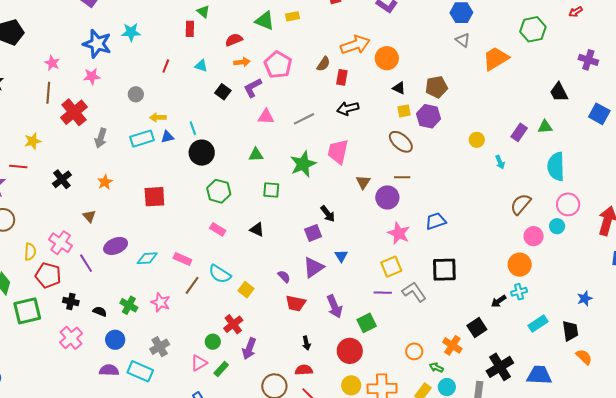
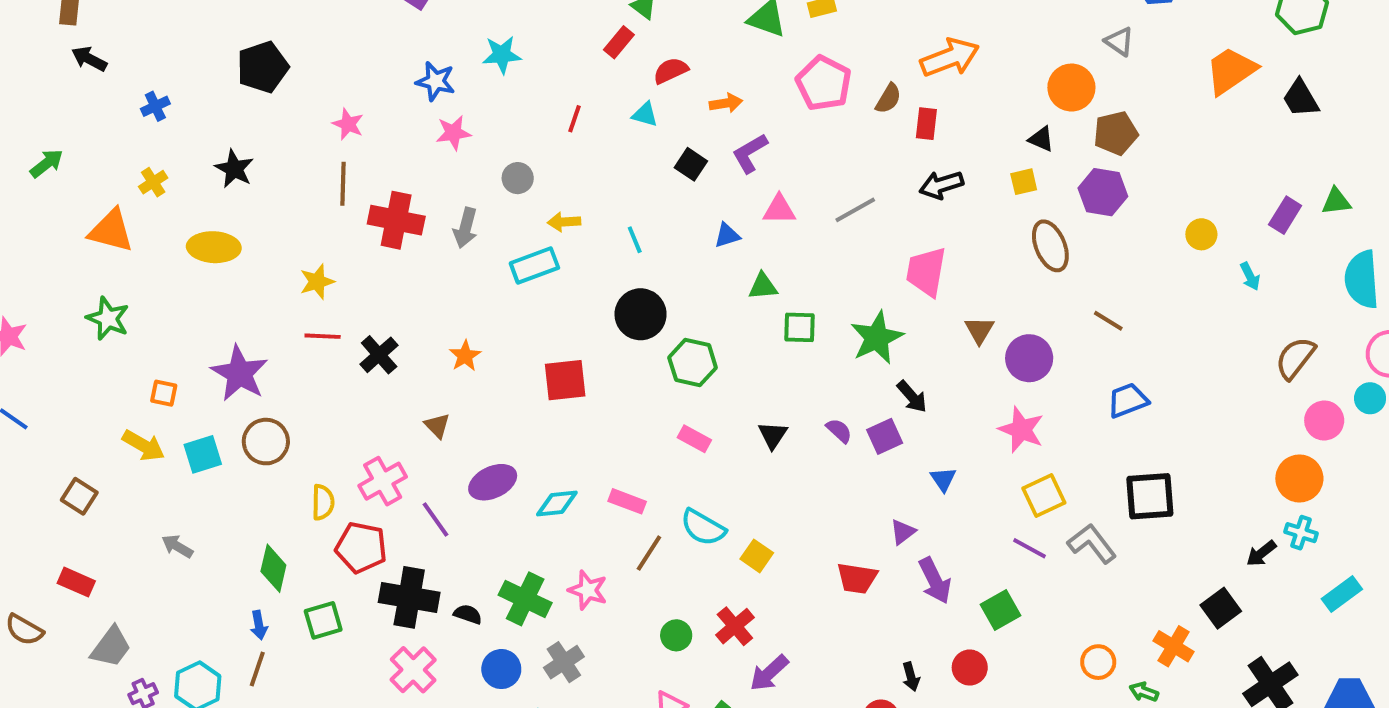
red rectangle: (190, 29) -> (619, 42), turned 42
red semicircle: (234, 40) -> (671, 71), moved
gray triangle: (463, 40) -> (1119, 41), moved
blue star: (97, 44) -> (436, 81), size x0.7
orange circle: (387, 58) -> (1071, 88), moved
pink pentagon: (278, 65) -> (824, 83), moved
pink star: (92, 76) -> (453, 133), moved
black trapezoid: (559, 92) -> (1301, 98), moved
yellow square: (404, 111) -> (1024, 182), moved
red cross: (74, 112) -> (396, 220), turned -36
blue triangle: (167, 137) -> (727, 235), moved
gray arrow: (101, 138) -> (466, 228), moved
brown ellipse: (401, 142) -> (1050, 246), turned 30
black circle: (202, 153) -> (641, 314), moved
green star: (303, 164) -> (877, 338), moved
red line: (18, 166) -> (323, 336), moved
brown line: (402, 177) -> (1108, 321), moved, turned 35
green square: (271, 190) -> (800, 327), moved
black triangle: (257, 230) -> (773, 435), turned 42
pink star: (399, 233) -> (1021, 430), moved
pink cross: (61, 243) -> (383, 481), turned 30
purple triangle: (313, 267) -> (903, 532), moved, size x0.6
purple semicircle: (284, 277) -> (839, 431), moved
cyan cross: (519, 292) -> (1301, 533), turned 35
purple line: (383, 293) -> (1030, 548), turned 30
black cross: (71, 302) -> (409, 597), size x1.8
green cross: (129, 305) -> (525, 599), size x1.4
green square: (27, 311) -> (323, 620), size x0.7
green circle: (213, 342) -> (676, 635), moved
black arrow: (306, 343) -> (911, 677), moved
gray cross: (160, 347) -> (564, 662), moved
purple arrow: (249, 349) -> (769, 673), turned 30
red circle: (350, 351) -> (970, 668), size x0.7

